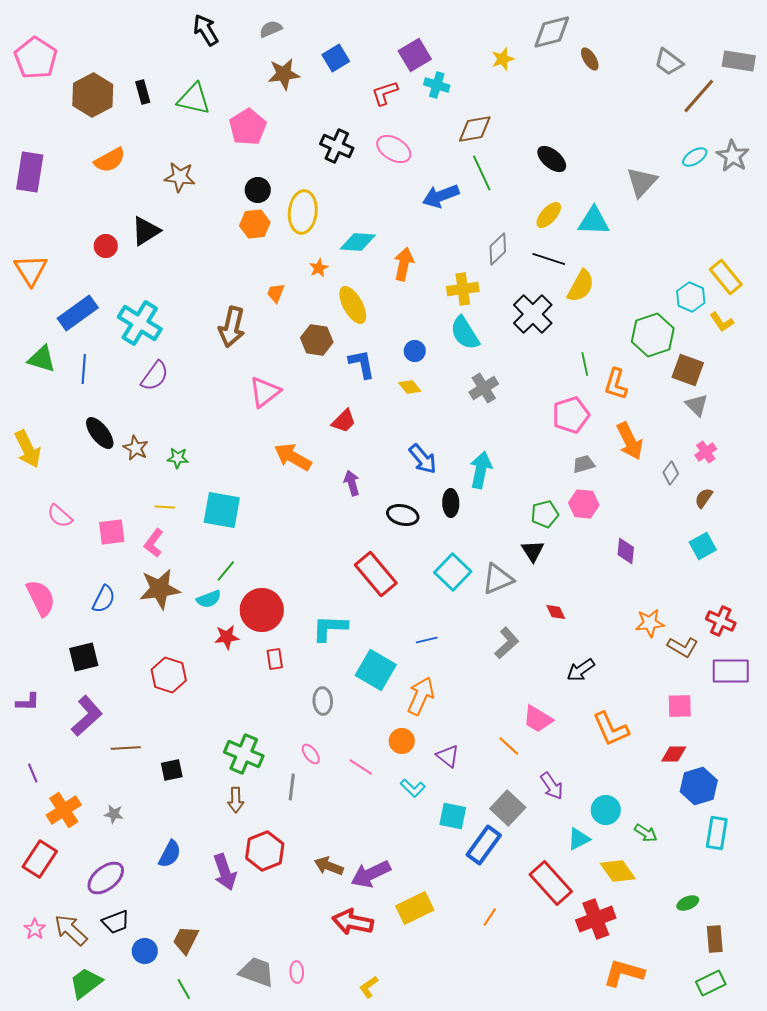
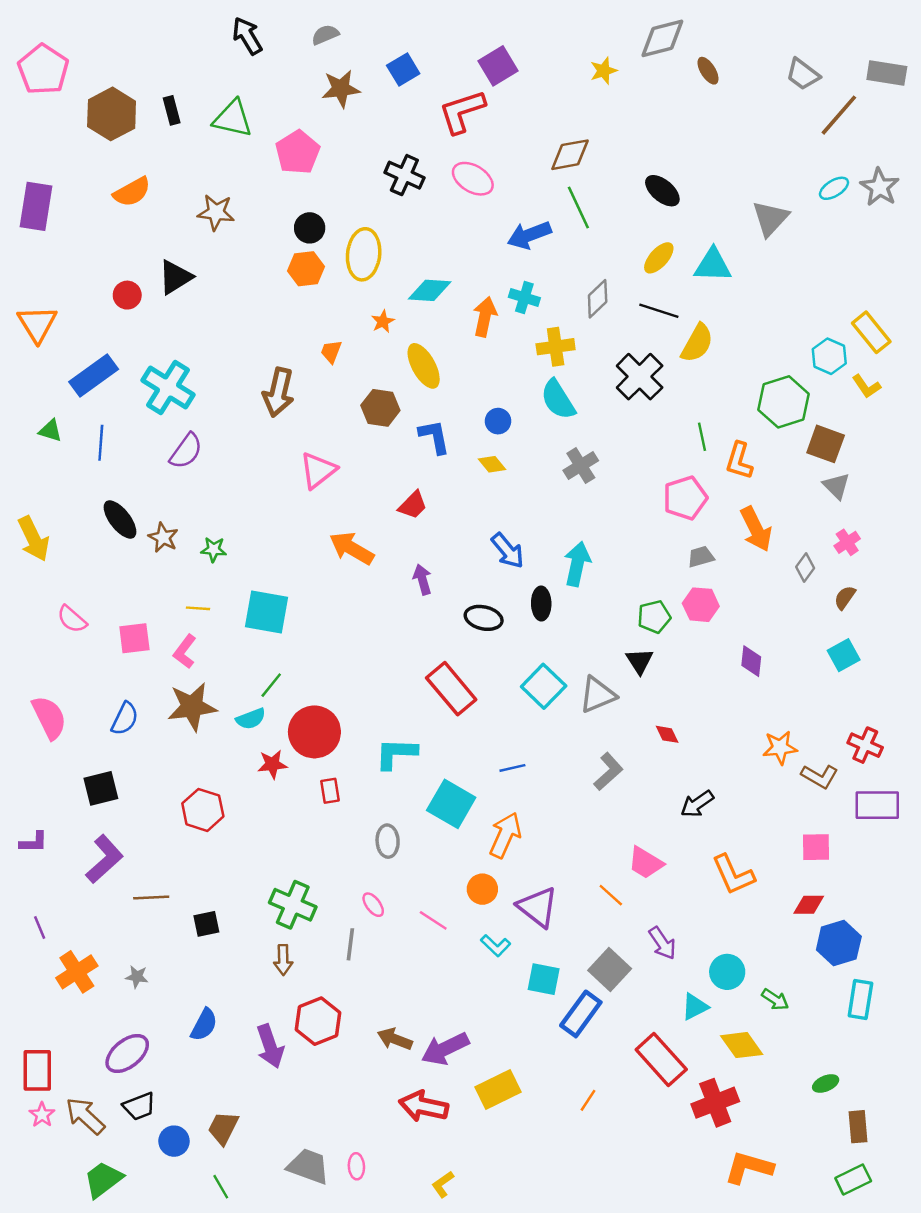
cyan cross: (437, 85) -> (524, 298), moved
red L-shape: (385, 93) -> (462, 112), size x1.5
green triangle: (42, 359) -> (50, 431), size x0.7
purple triangle: (448, 756) -> (538, 907), size x1.5
red rectangle: (40, 859) -> (37, 1070), moved, turned -33

